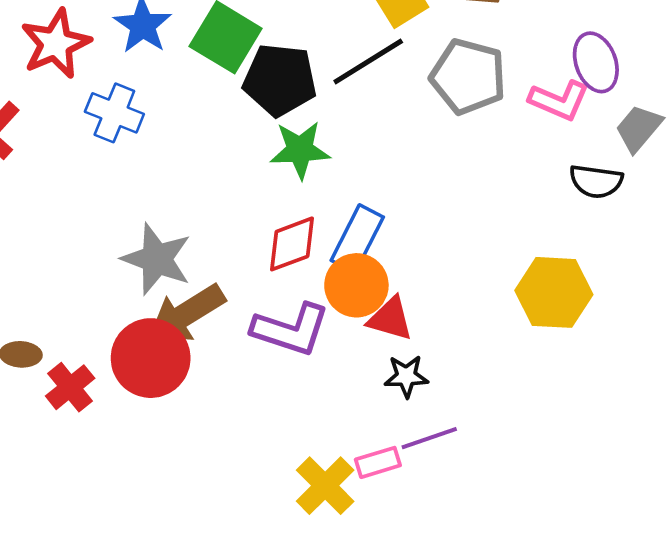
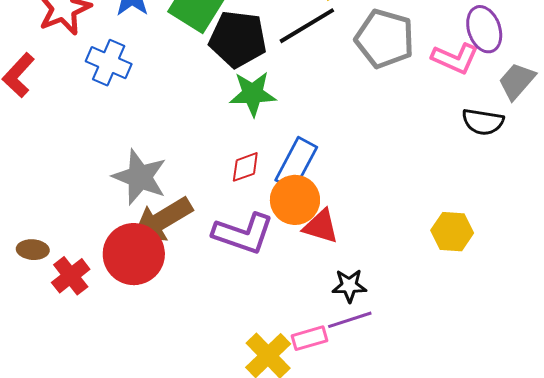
red diamond: (292, 244) -> (245, 167), size x0.7
yellow hexagon: (554, 292) -> (452, 232), moved, size x0.7
black star: (406, 376) -> (349, 286), moved

